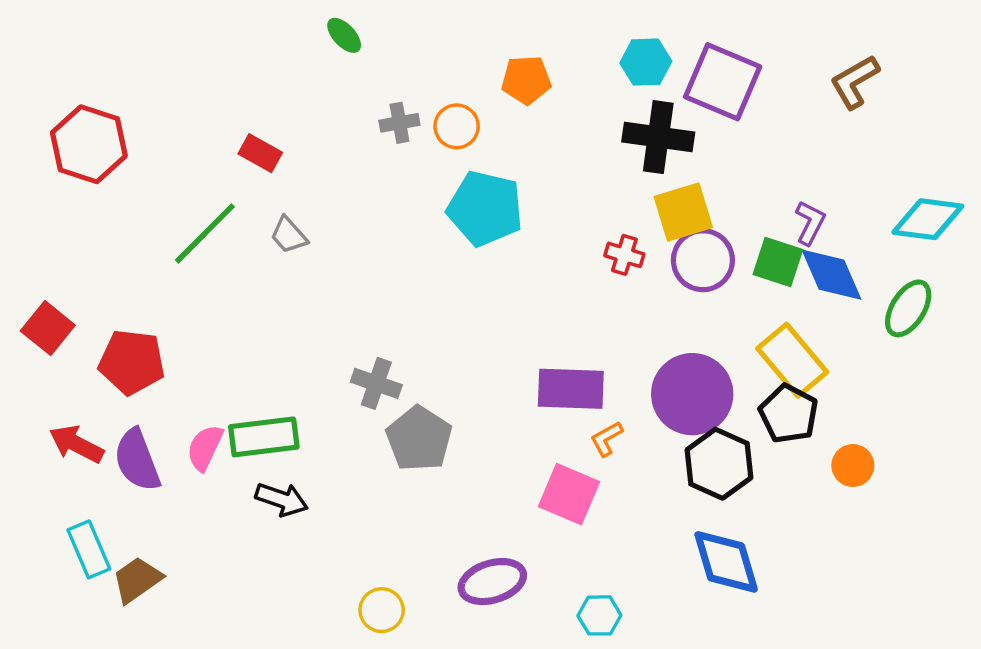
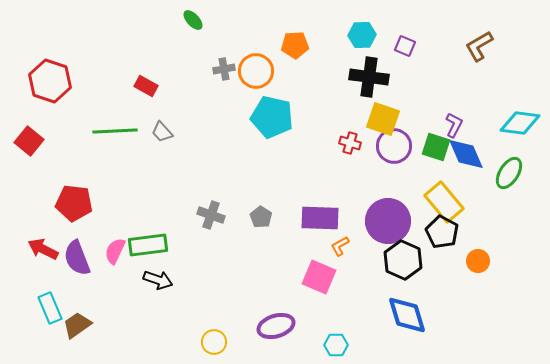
purple square: (723, 82) -> (405, 46), size x0.5
orange circle: (457, 126) -> (256, 71), size x1.4
yellow square: (683, 212) -> (383, 119), turned 36
green line: (205, 233) -> (115, 131), turned 42
red square: (48, 328) -> (29, 141), moved
gray pentagon: (419, 439) -> (261, 217), moved, size x0.6

